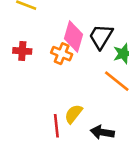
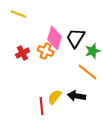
red cross: (22, 51) -> (23, 53), moved, turned -32
black arrow: (102, 132) -> (77, 96), moved

